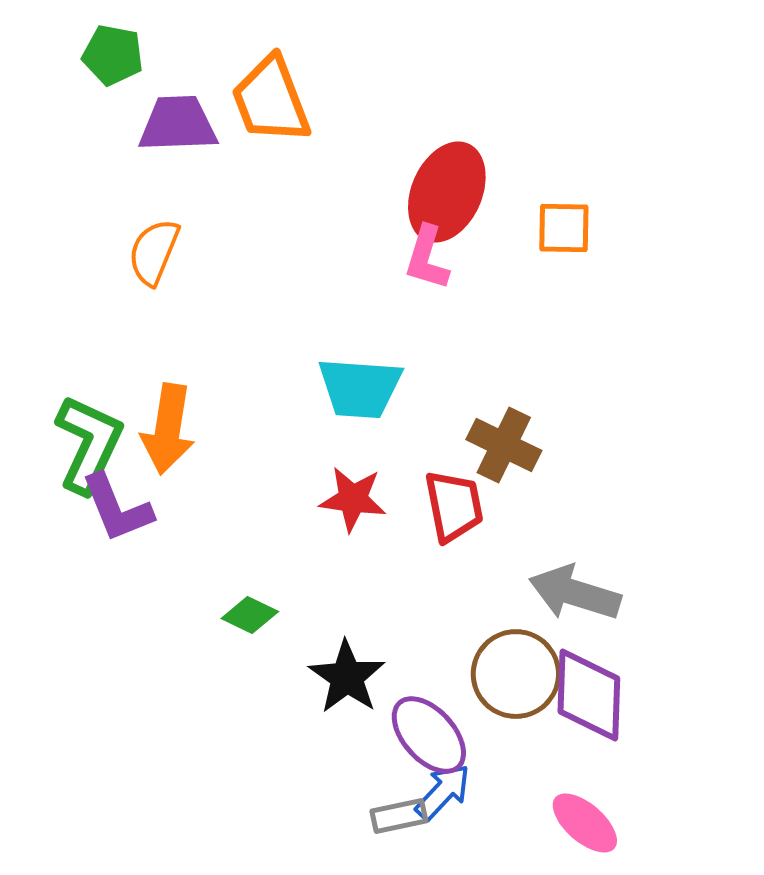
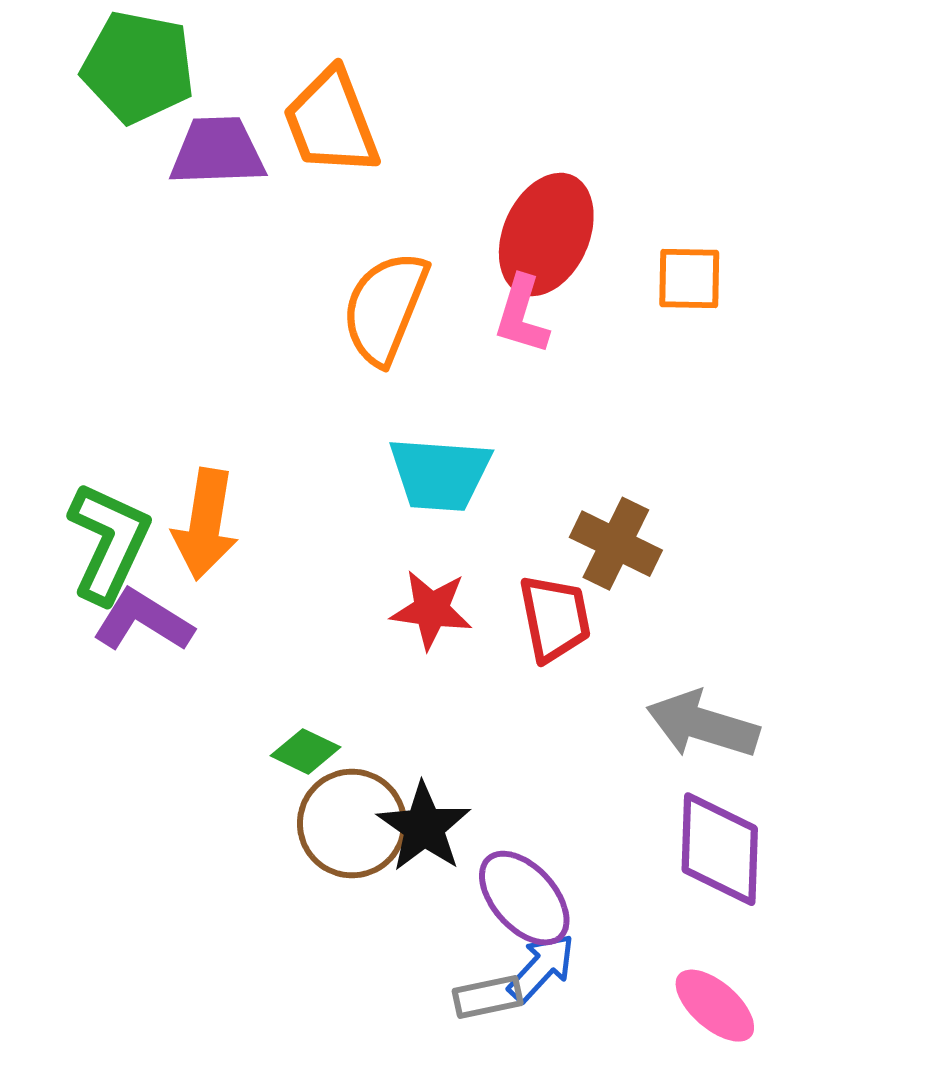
green pentagon: (113, 55) -> (138, 67), size x1.5
orange semicircle: (154, 252) -> (385, 308), moved, size x1.4
purple L-shape: (117, 508) -> (143, 621), turned 144
brown circle: (516, 674) -> (352, 824), moved

